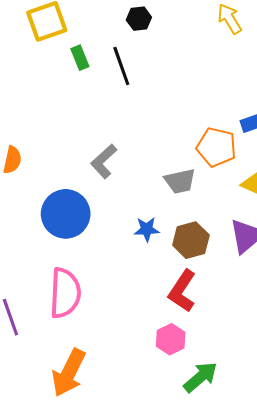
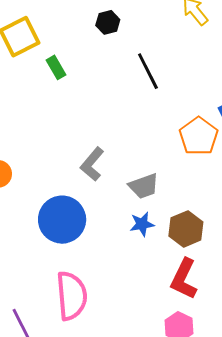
black line: (121, 66) -> (148, 71), moved
orange pentagon: (216, 147) -> (199, 136), turned 30
gray trapezoid: (180, 181) -> (144, 186), moved

